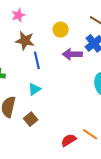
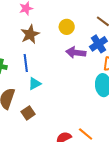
brown star: (25, 41) -> (30, 34), turned 30
blue line: (37, 60) -> (26, 63), moved

